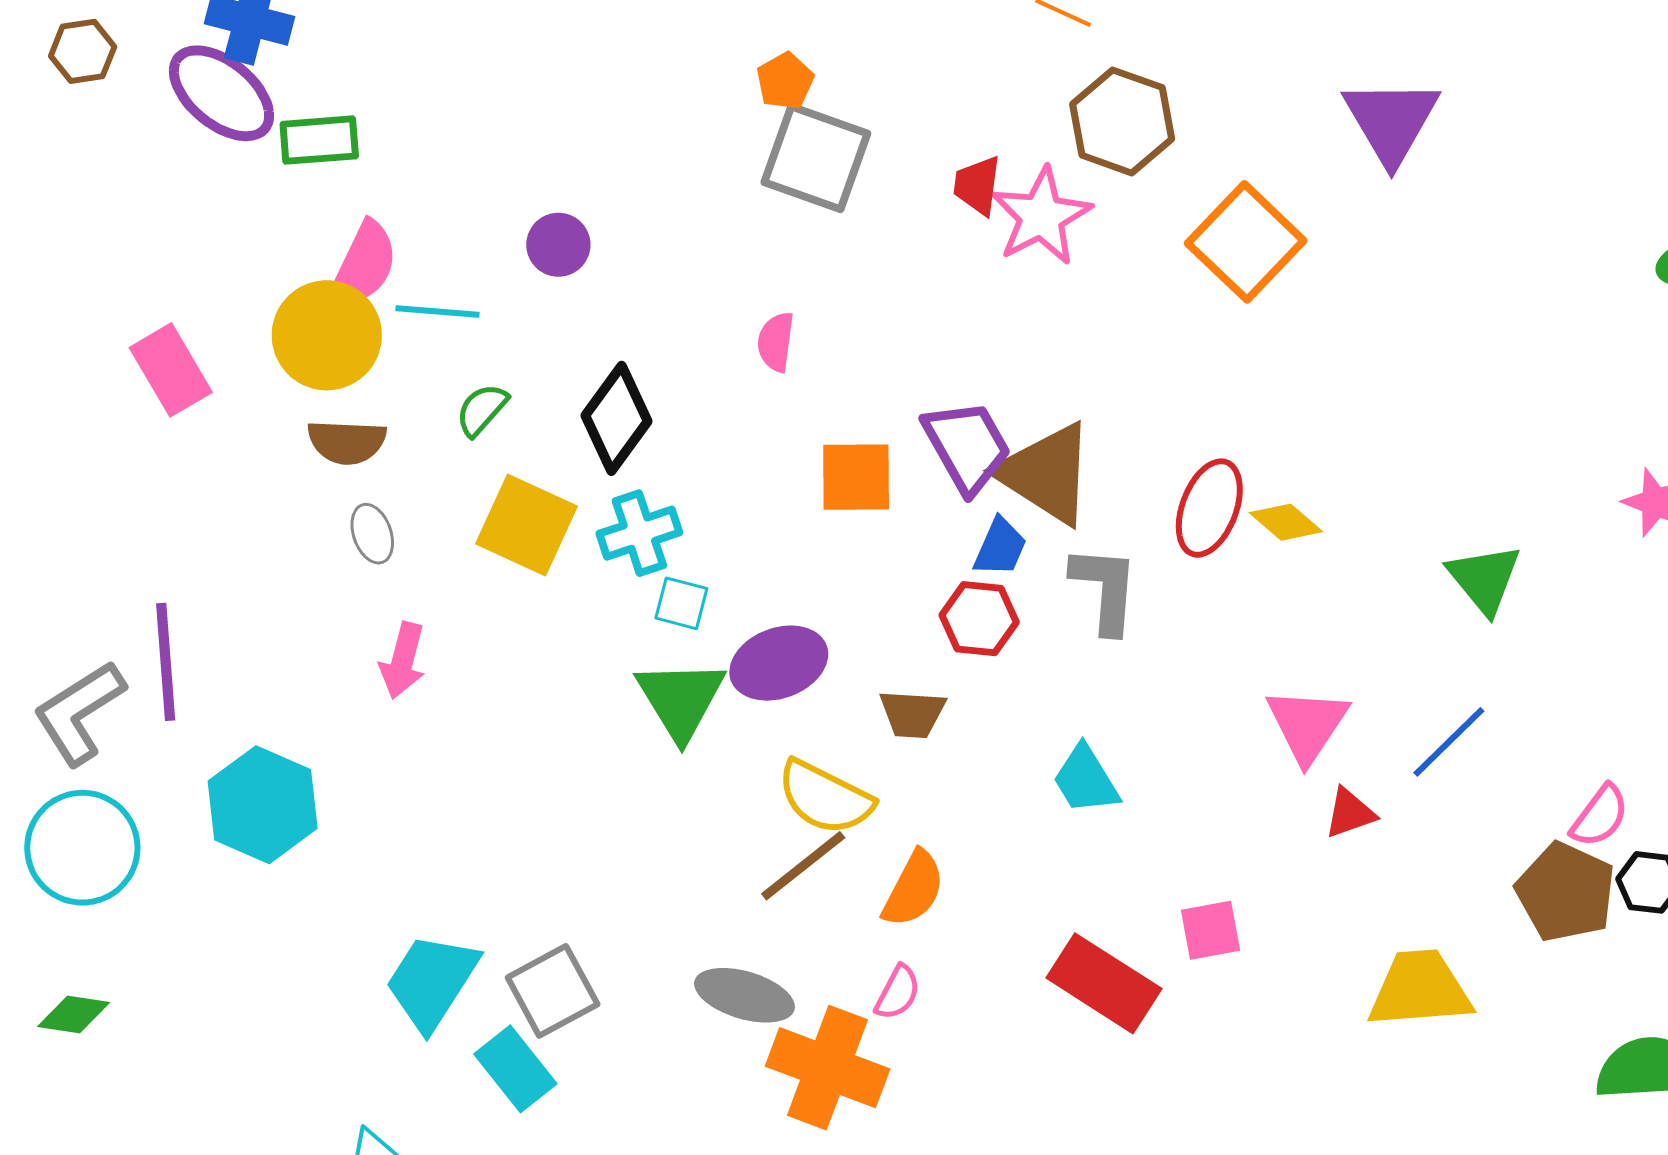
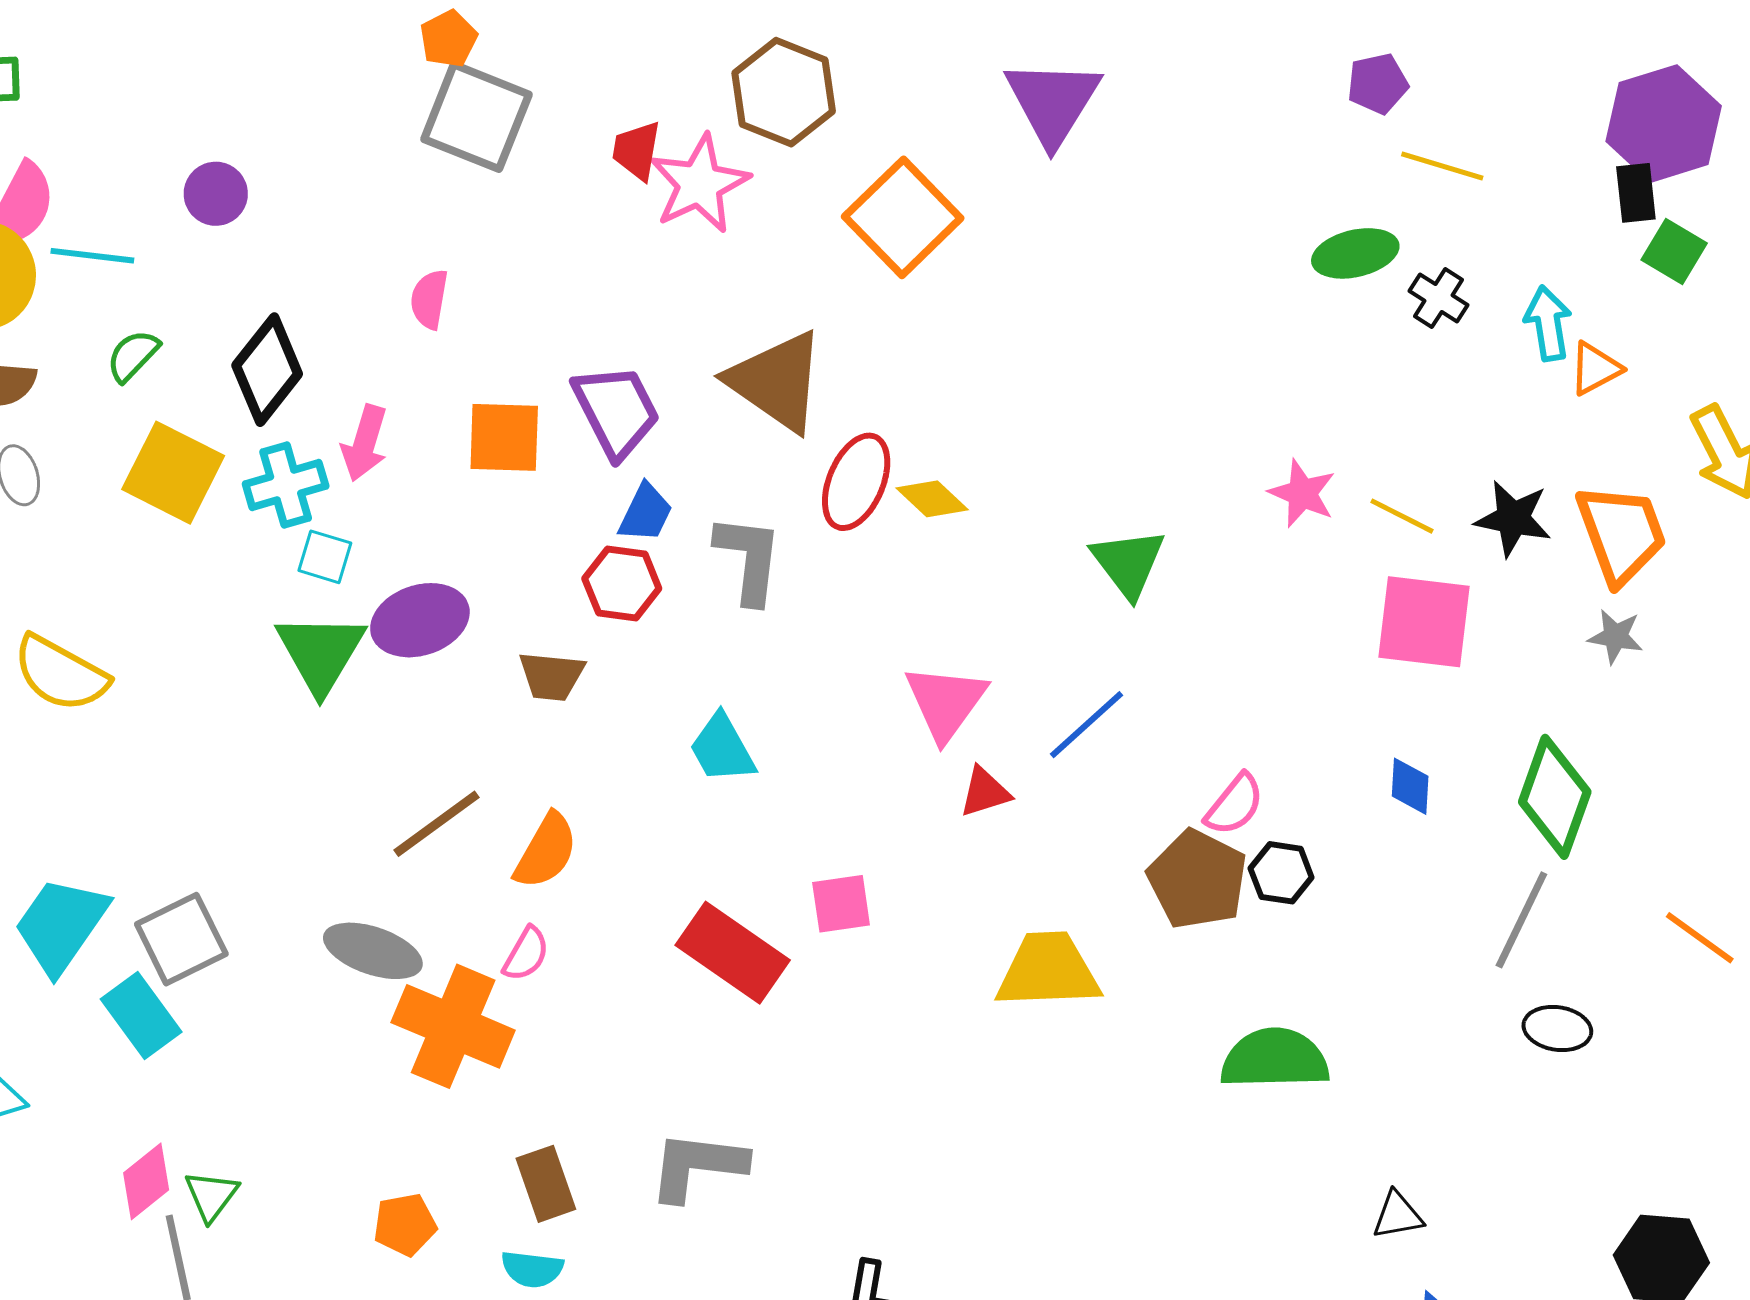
brown triangle: (1046, 473) -> (777, 381), moved
pink arrow: (403, 661) -> (365, 443), moved
yellow semicircle: (825, 797) -> (61, 674), moved

